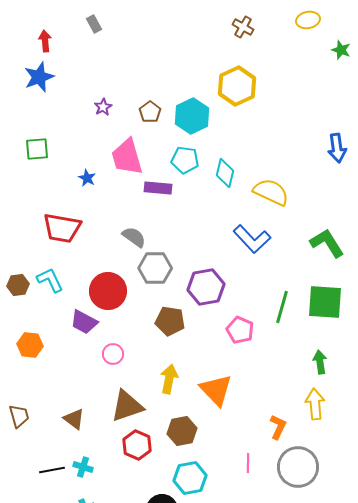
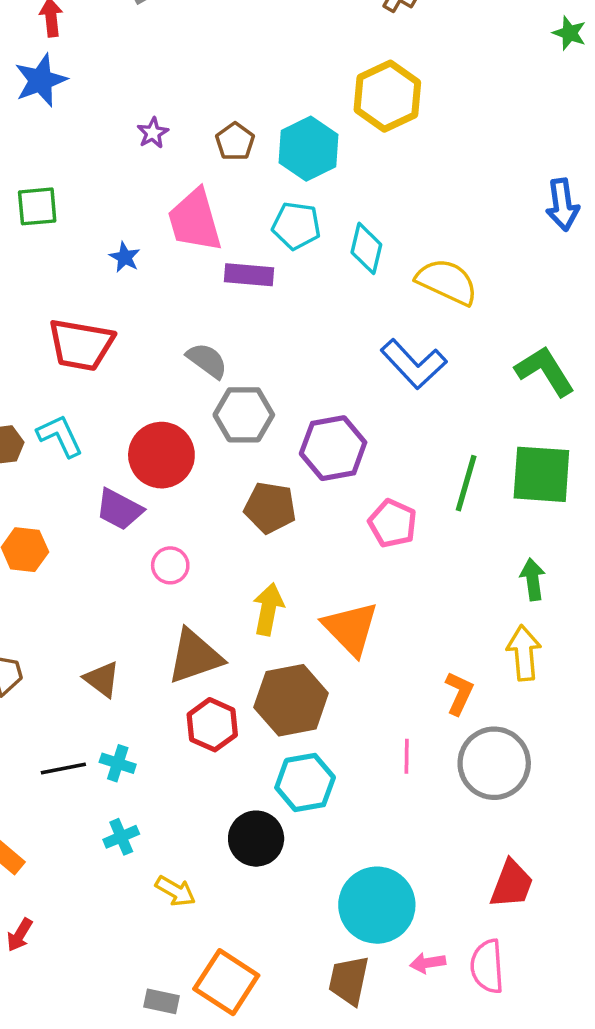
brown hexagon: (182, 431) -> (291, 700), size x1.4

